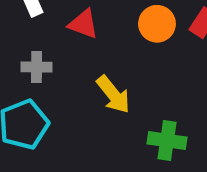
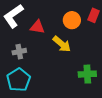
yellow arrow: (113, 95) -> (62, 44), moved

